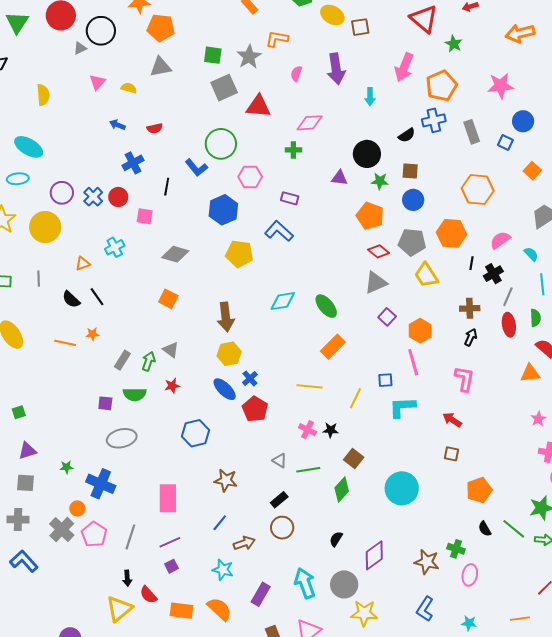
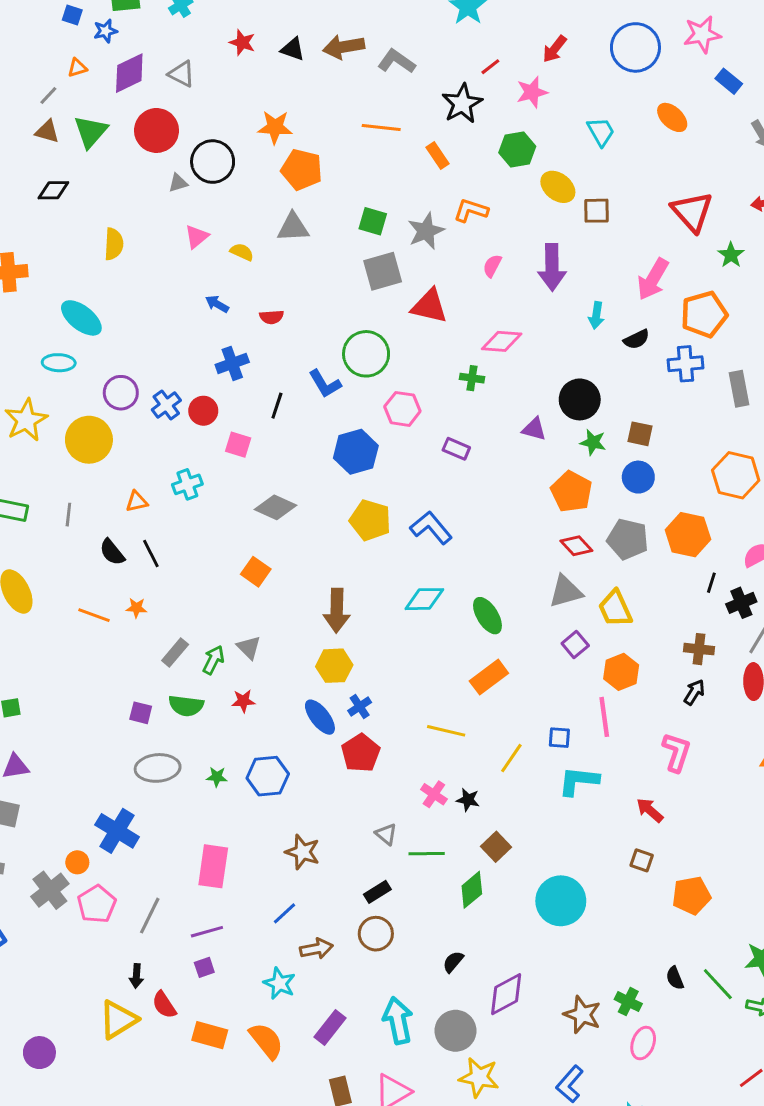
black semicircle: (407, 135) -> (636, 339), moved
blue L-shape: (279, 231) -> (431, 528), moved
yellow trapezoid: (426, 275) -> (615, 609), moved
green star: (67, 467) -> (217, 777), moved
orange pentagon: (479, 490) -> (691, 895), moved

